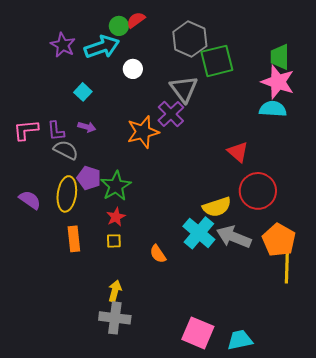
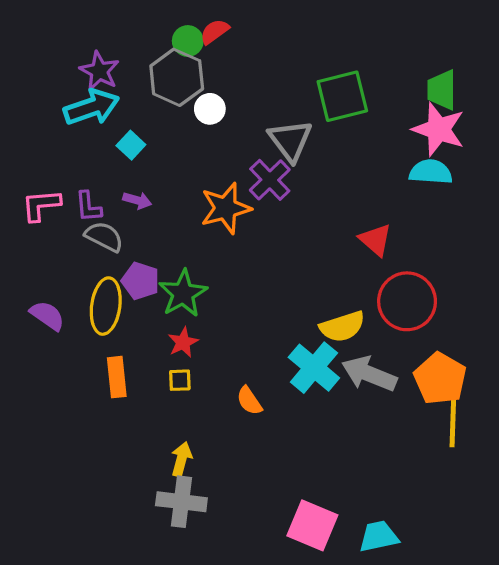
gray hexagon: (190, 39) -> (177, 77), moved
cyan arrow: (102, 47) -> (92, 107), moved

